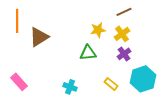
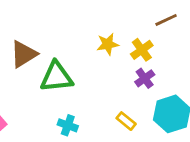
brown line: (124, 12) -> (166, 20), moved
green triangle: (88, 53) -> (56, 77), moved, size x1.4

